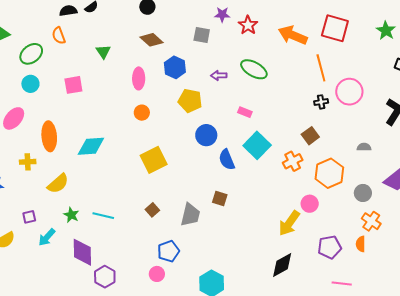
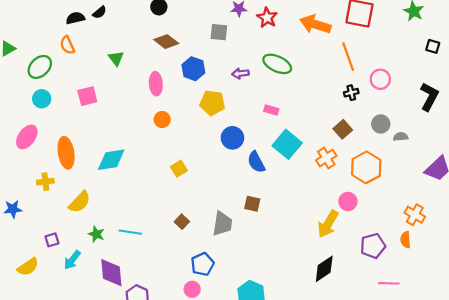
pink circle: (349, 92) -> (380, 79), size x0.7
yellow square: (154, 160) -> (179, 169), size x0.6
gray circle: (363, 193) -> (381, 124), moved

